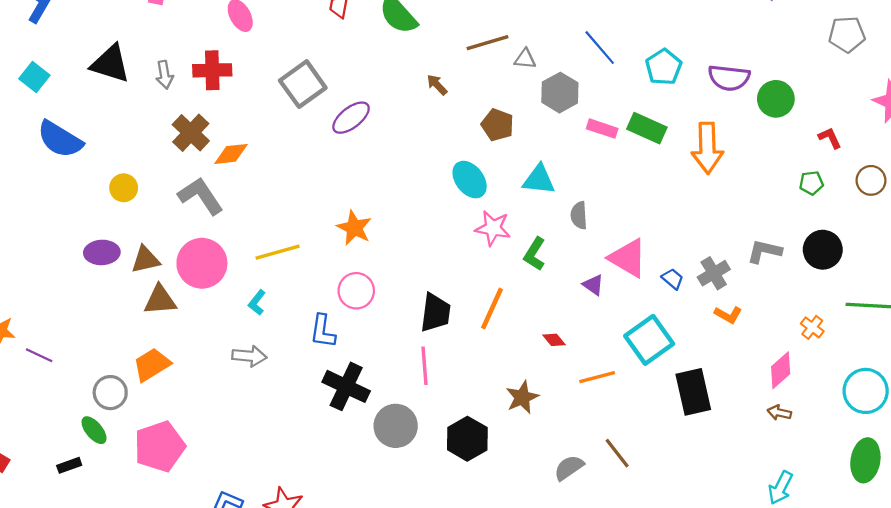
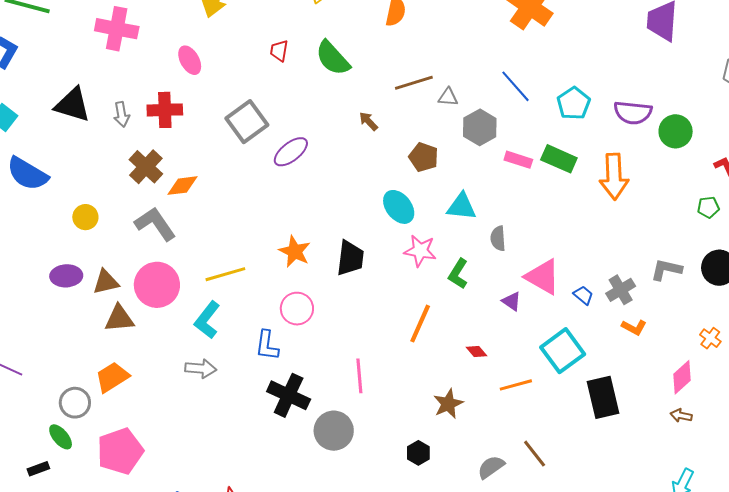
cyan L-shape: (257, 302) -> (207, 320), size x1.6
black trapezoid: (435, 313) -> (350, 258), moved
black hexagon: (467, 439) -> (418, 453), moved, size x0.6

